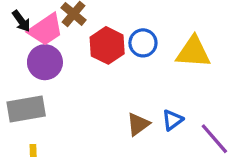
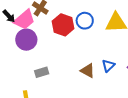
gray rectangle: (26, 109) -> (42, 72), moved, size x0.6
brown triangle: (138, 124) -> (88, 71), turned -49

